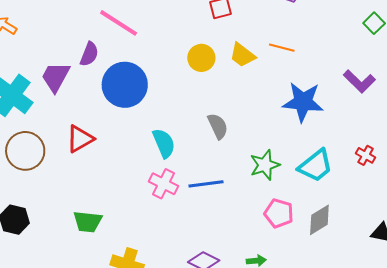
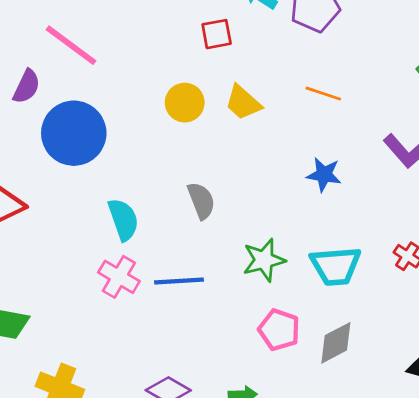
orange line: (282, 48) -> (323, 94), moved
blue star: (303, 102) -> (324, 175), size x0.6
cyan trapezoid: (316, 166) -> (336, 266), turned 30

